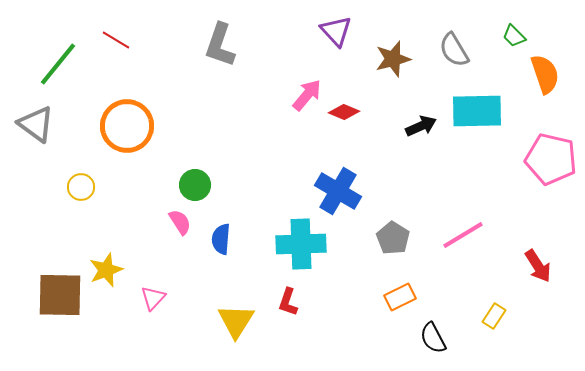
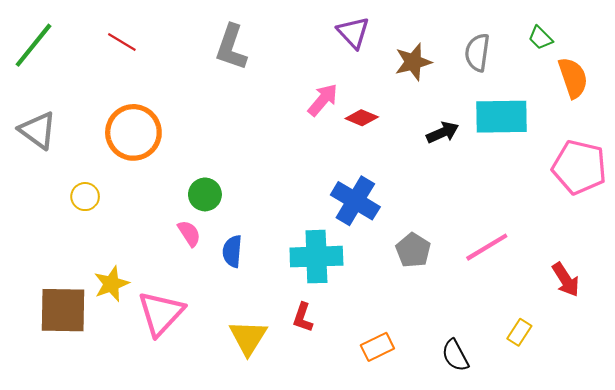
gray semicircle: (454, 50) -> (477, 53), turned 39
green line: (58, 64) -> (34, 45), moved
orange rectangle: (400, 297) -> (377, 347), moved
pink triangle: (153, 298) -> (161, 313), size x1.8

